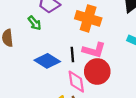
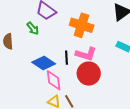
pink diamond: (76, 82) -> (54, 80), moved

